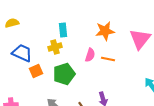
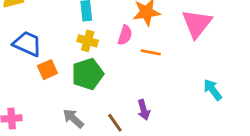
yellow cross: (55, 47) -> (88, 41), moved, turned 32
pink semicircle: (90, 55) -> (125, 35), moved

